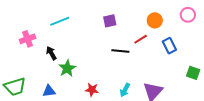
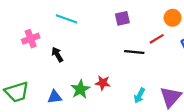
cyan line: (60, 21) -> (67, 19), turned 42
green star: (67, 68) -> (80, 89), moved
red star: (92, 90) -> (103, 83), moved

